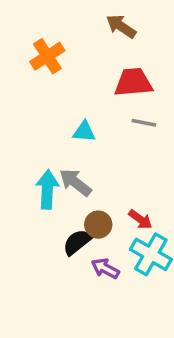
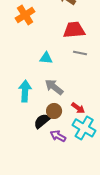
gray arrow: (75, 182) -> (54, 87), moved

